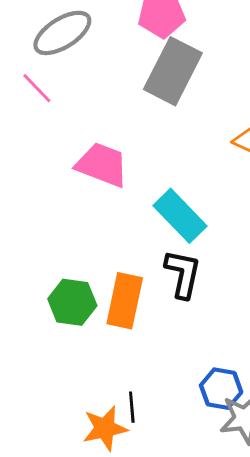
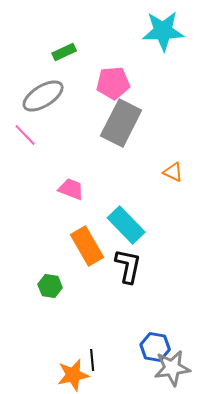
pink trapezoid: (102, 165) -> (71, 189), size x0.7
orange rectangle: (125, 301) -> (87, 246), moved, turned -42
green hexagon: (72, 302) -> (50, 286), size x0.7

